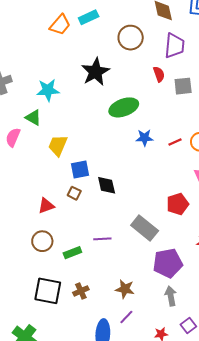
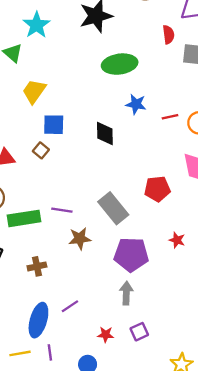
cyan star: (48, 90) -> (37, 25), turned 30
black diamond: (107, 185) -> (105, 134), moved
green rectangle: (72, 253) -> (24, 218), size x1.5
brown star: (125, 289) -> (80, 239), moved, turned -30
brown cross: (81, 291) -> (37, 266), moved

